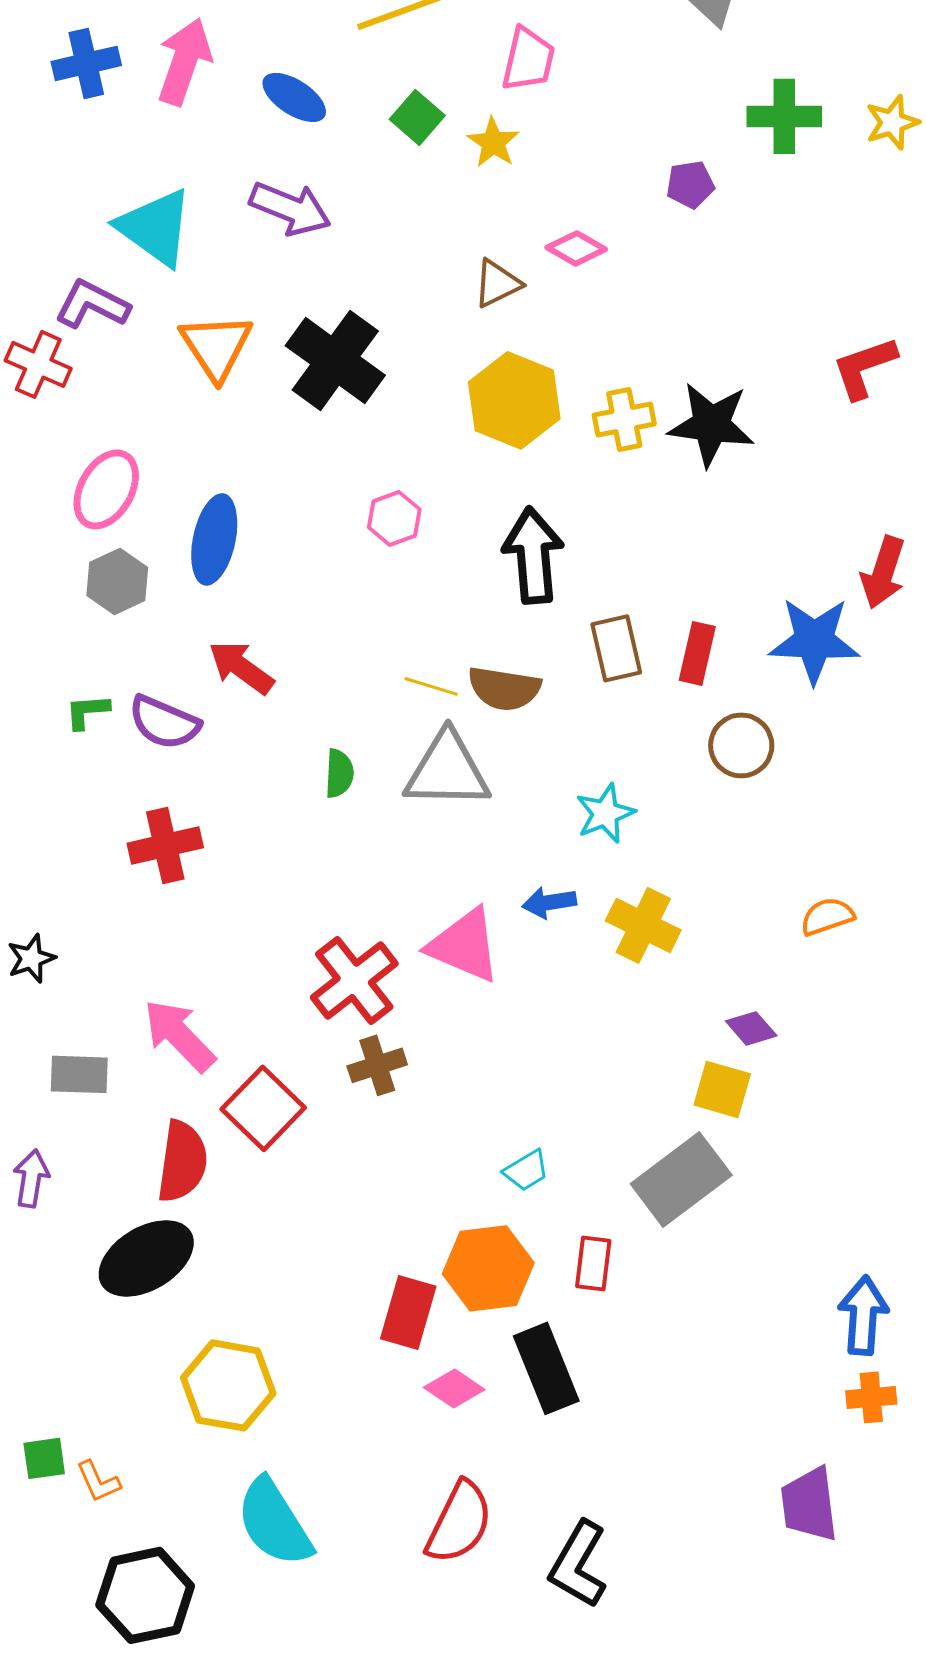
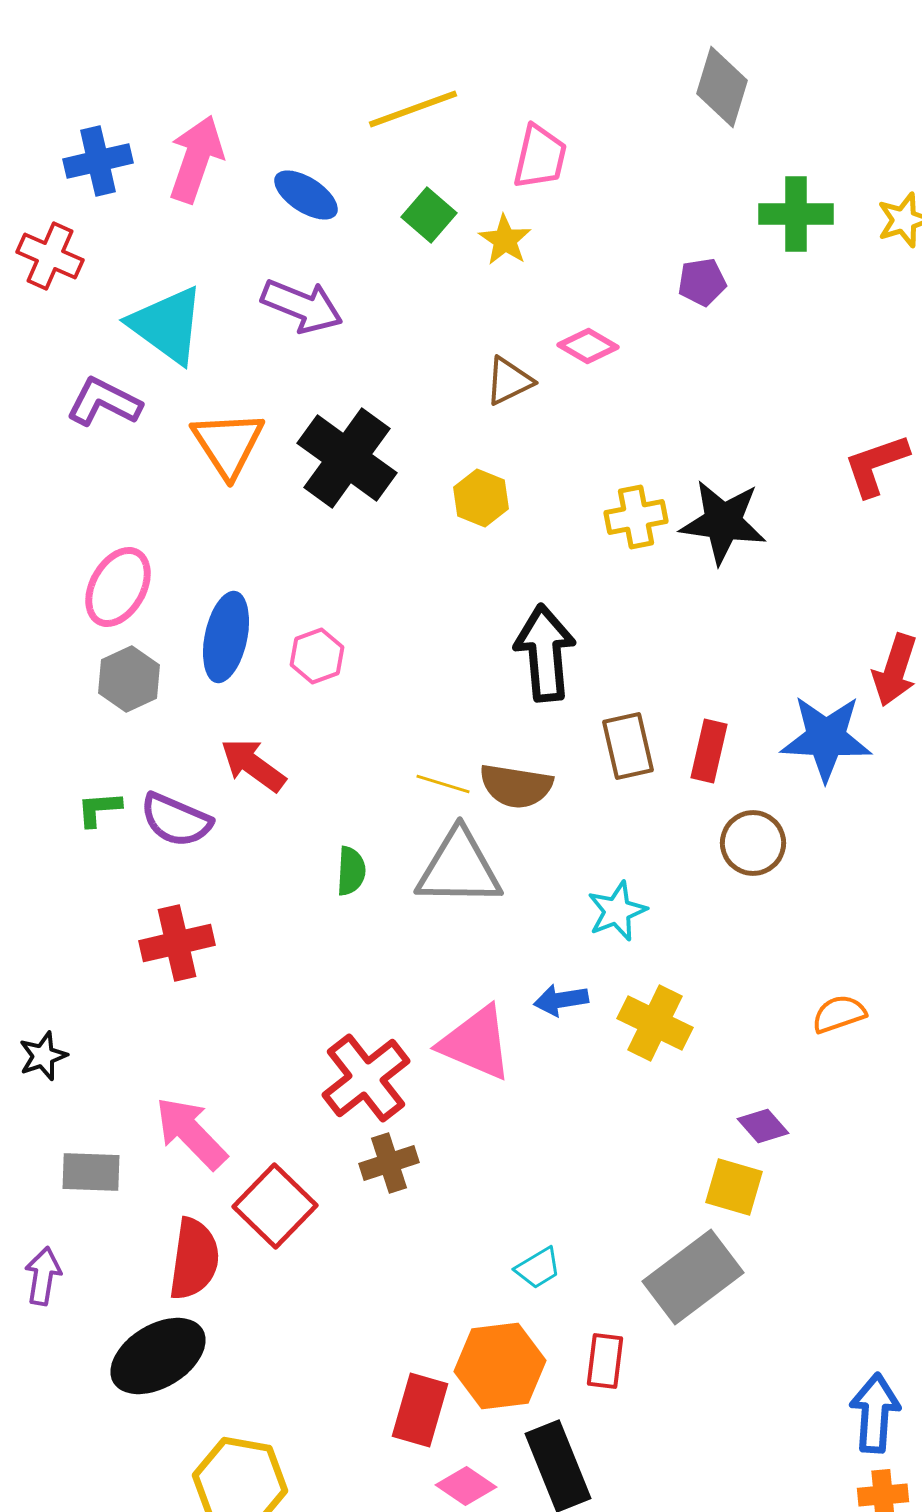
red cross: (38, 364) -> (50, 256), moved
yellow hexagon: (514, 400) -> (481, 498), moved, size x0.6
pink hexagon: (394, 518) -> (317, 656), moved

